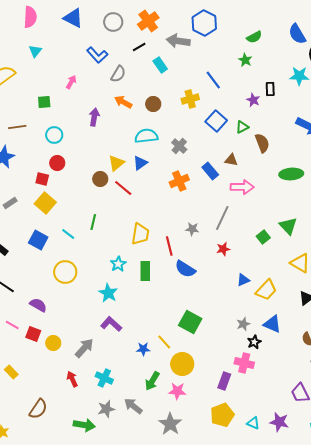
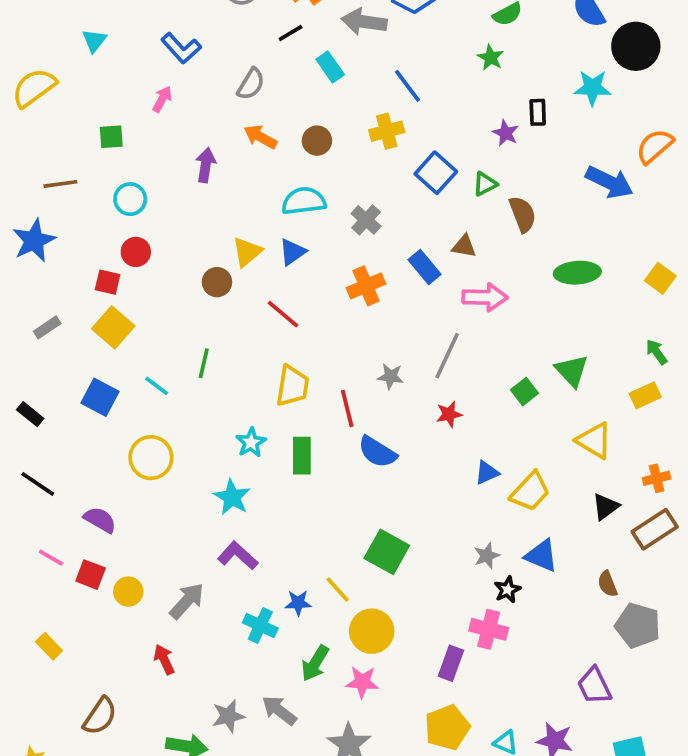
blue L-shape: (97, 55) -> (181, 48), moved
blue line: (213, 80) -> (408, 86), moved
red line: (123, 188) -> (283, 314), moved
cyan cross: (104, 378) -> (260, 625), moved

